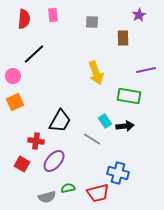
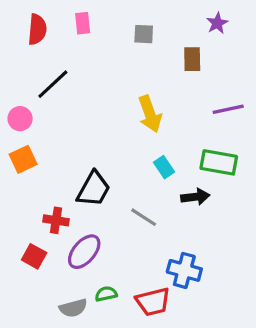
green rectangle: (129, 96) -> (219, 162), moved
cyan rectangle: (105, 121) -> (164, 167), moved

